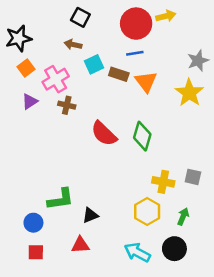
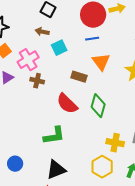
brown rectangle: (119, 74) -> (79, 77), moved
green L-shape: (61, 199) -> (54, 136), moved
black triangle: (90, 215) -> (56, 170), size x1.5
blue circle: (33, 223) -> (15, 164), moved

